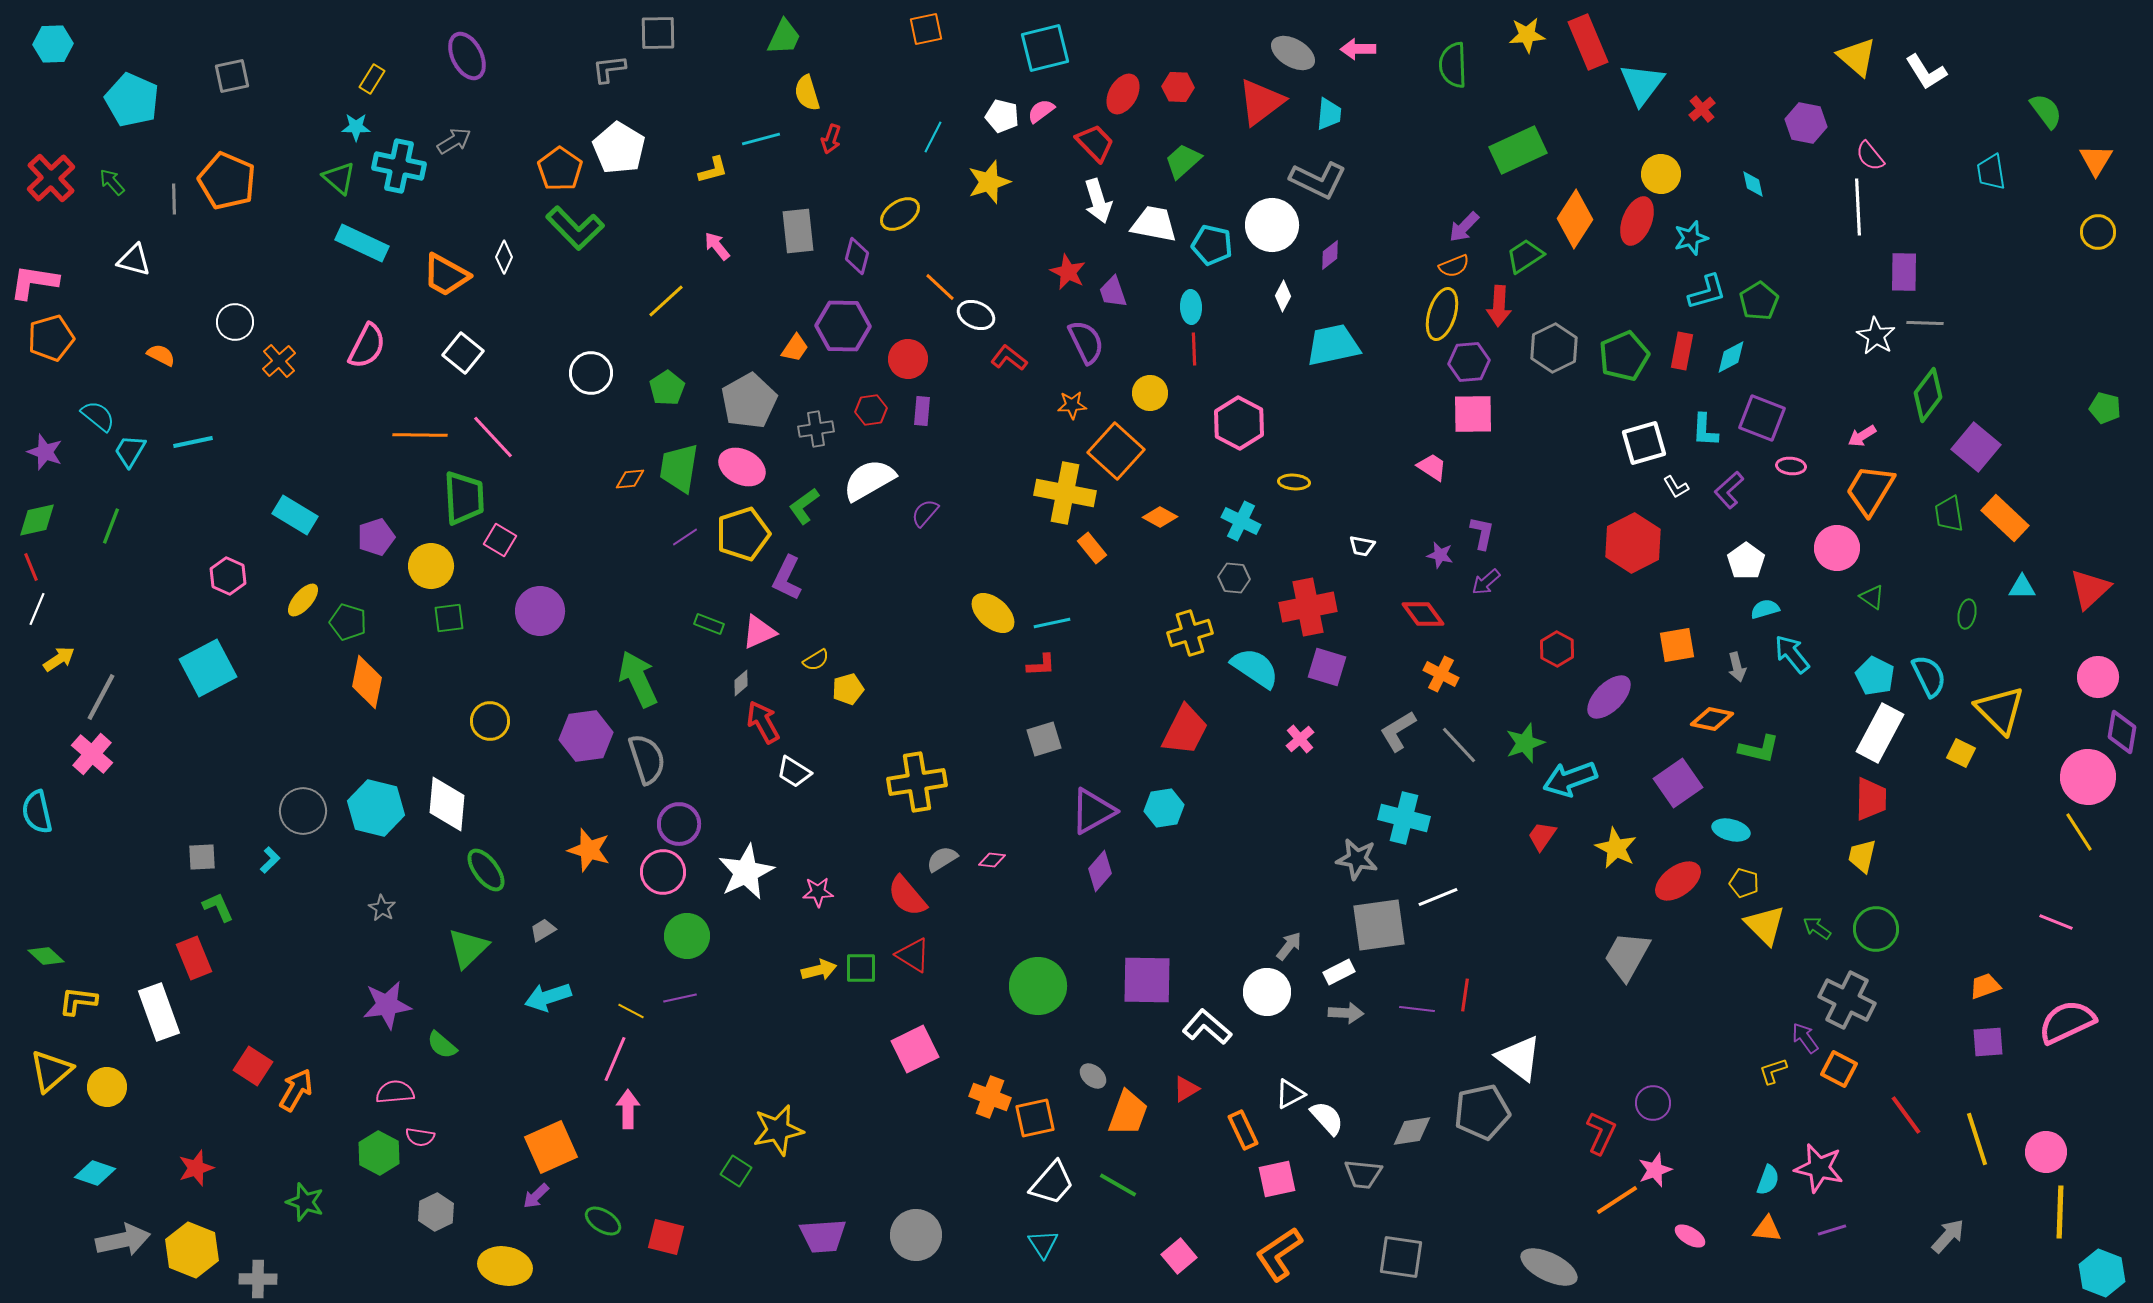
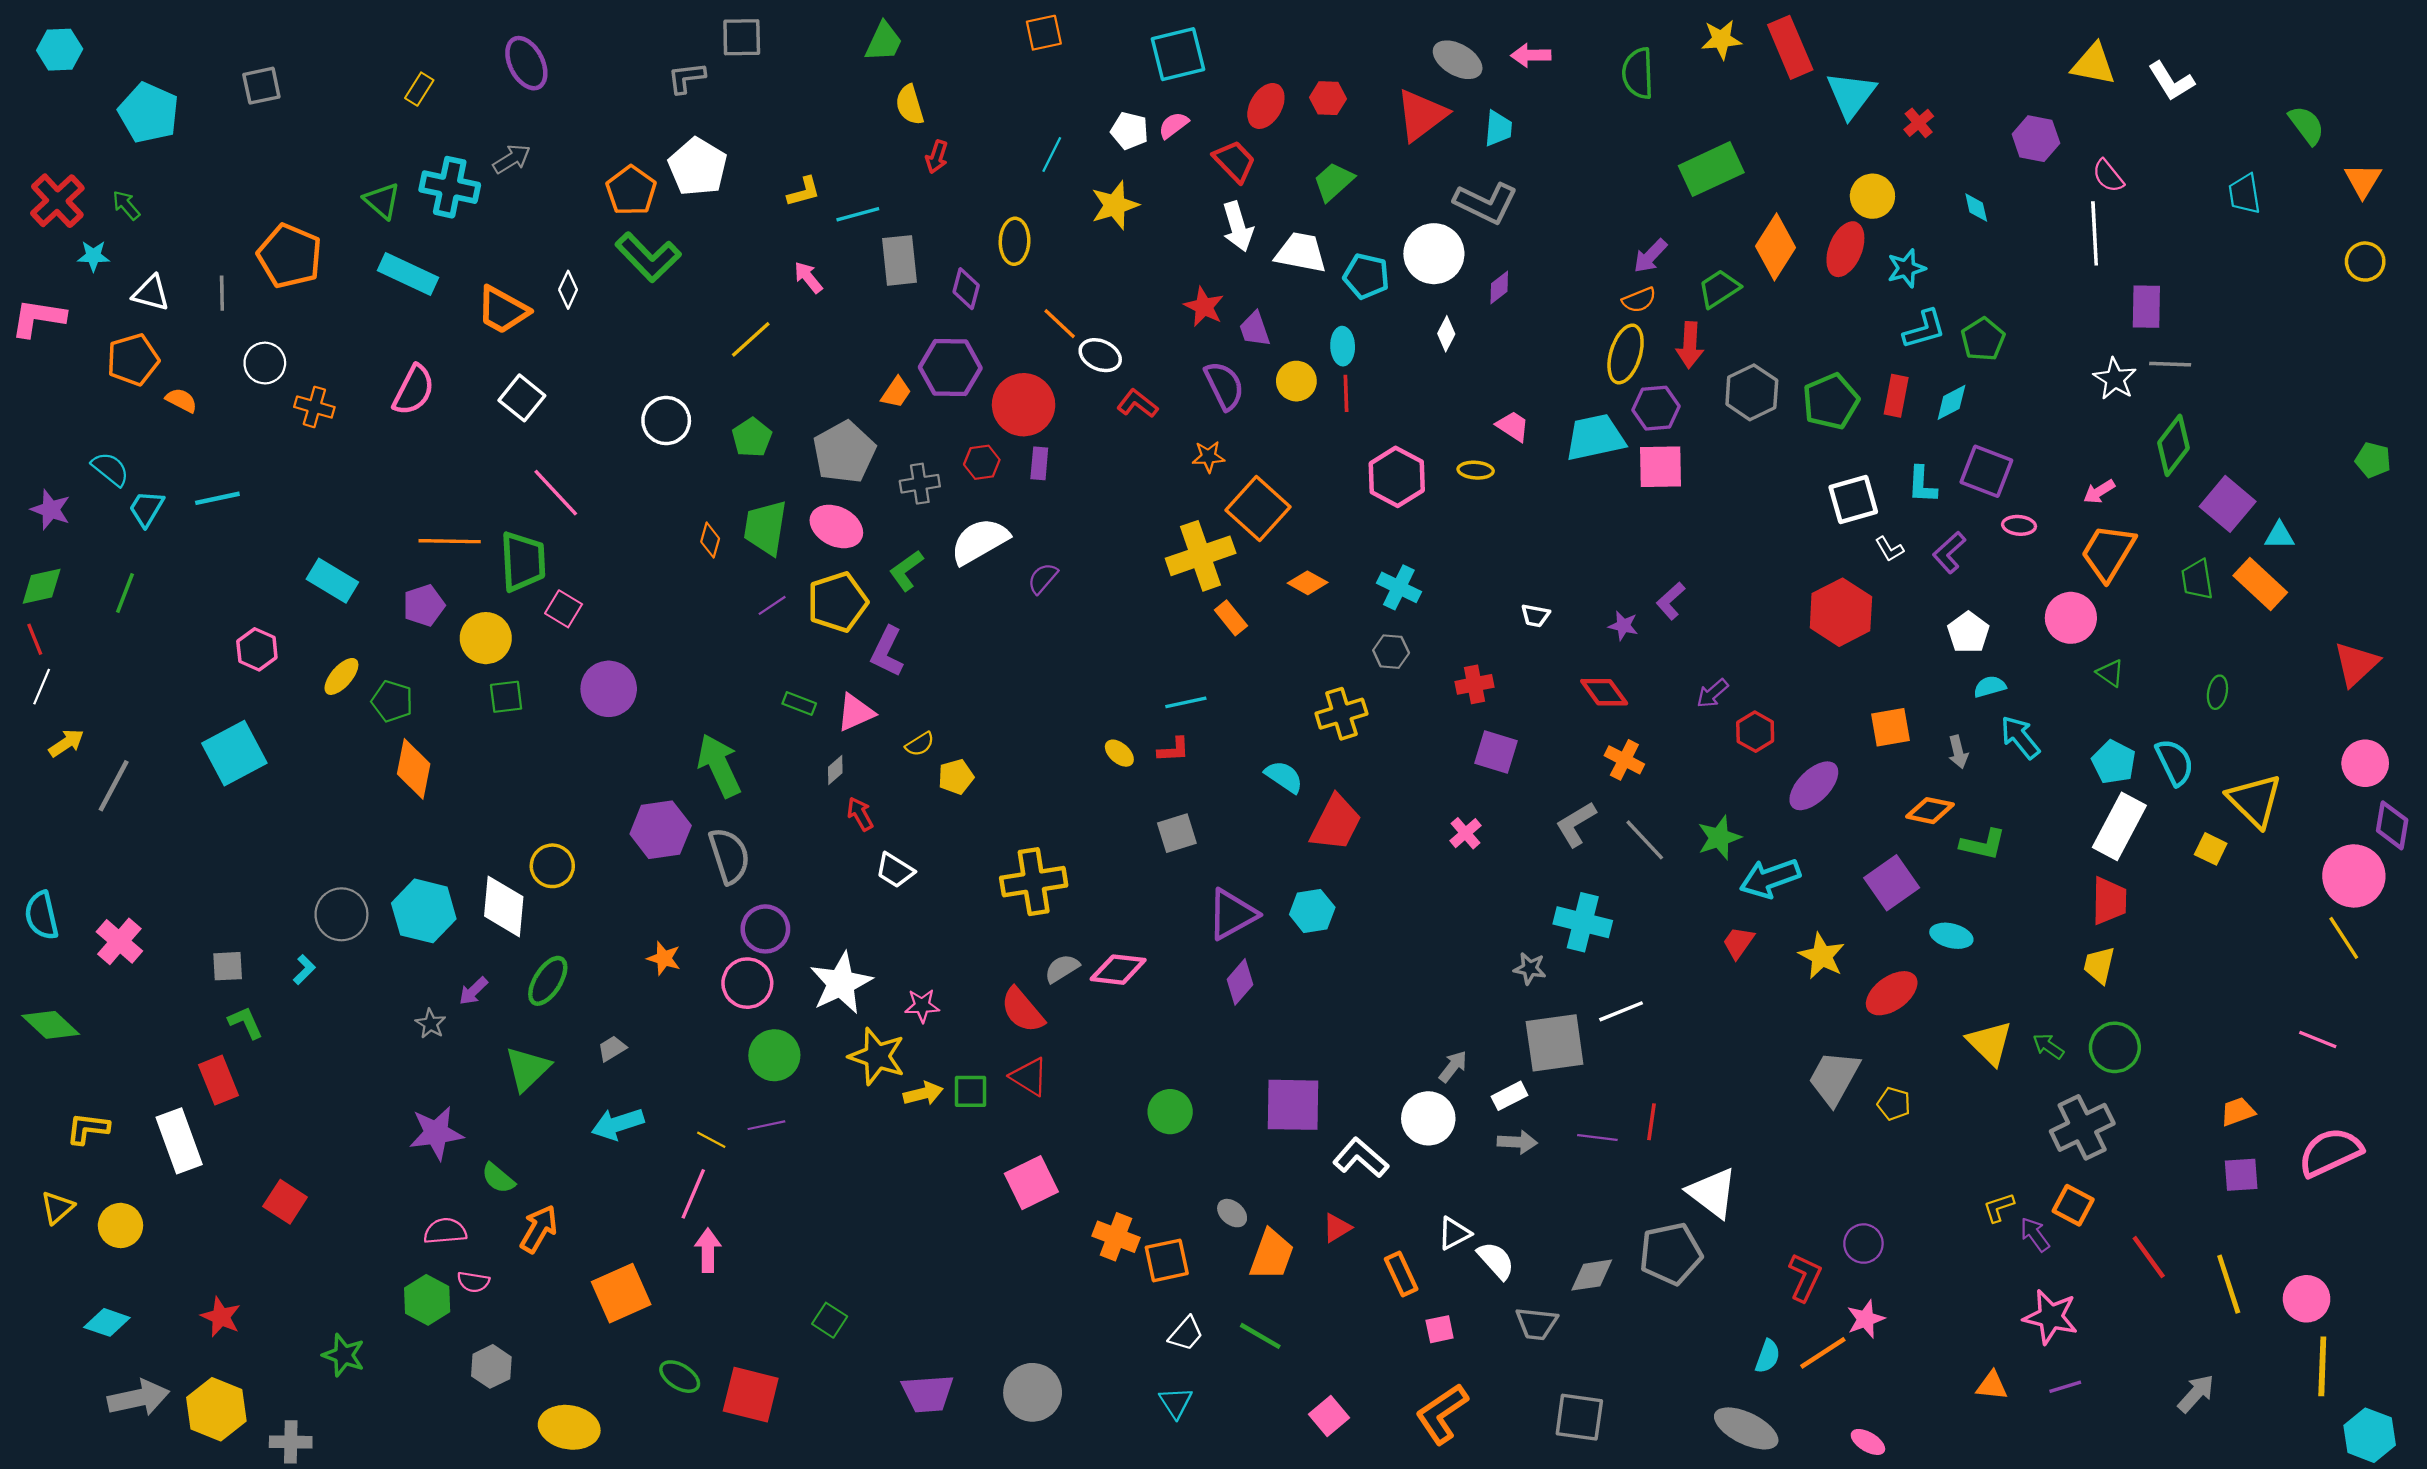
yellow triangle: (1857, 57) -> (2093, 64), turned -30
cyan star: (356, 127) -> (93, 256), moved
cyan line: (761, 139) -> (858, 214), moved
orange pentagon: (227, 181) -> (290, 256), moved
gray line: (174, 199) -> (222, 293), moved
yellow ellipse: (900, 214) -> (1015, 241), turned -54
orange pentagon: (51, 338) -> (133, 360), moved
cyan trapezoid: (1333, 345) -> (1595, 437), moved
red circle: (908, 359) -> (1024, 405), size x1.4
orange cross: (279, 361) -> (314, 407), turned -32
yellow circle: (1150, 393) -> (1296, 381), moved
orange line: (420, 435) -> (450, 541), moved
pink trapezoid: (1432, 467) -> (1513, 426), moved
orange diamond: (630, 479) -> (710, 540), turned -68
yellow ellipse: (1294, 482) -> (1476, 470), moved
yellow cross: (1065, 493) -> (1201, 556), turned -30
purple L-shape: (1482, 533) -> (1671, 601), turned -144
purple arrow: (1486, 582) -> (1712, 693), moved
cyan triangle: (2022, 587) -> (2279, 536), moved
red cross: (1308, 607) -> (1474, 684), size x0.6
yellow ellipse: (993, 613) -> (1119, 753), moved, size x0.6
cyan semicircle: (1255, 668) -> (1284, 777), moved, size x0.7
yellow circle: (490, 721) -> (552, 866), moved
red arrow: (763, 722) -> (860, 814), size x0.7
pink cross: (92, 754) -> (119, 941), moved
orange star: (589, 850) -> (664, 958), size x0.7
gray star: (1357, 859) -> (1530, 968), size x0.7
pink diamond: (992, 860) -> (1118, 970), size x1.8
green ellipse: (486, 870) -> (548, 981), turned 69
yellow pentagon: (1744, 883) -> (1894, 1104), moved
green diamond: (46, 956) -> (51, 1025), moved, size x1.4
green circle: (1038, 986) -> (1170, 1112), size x0.7
gray cross: (1847, 1000) -> (2082, 1127), turned 38
purple arrow: (1805, 1038) -> (2035, 1235), moved
yellow triangle: (51, 1071) -> (57, 1207), size x0.7
orange arrow: (296, 1090) -> (539, 1229), moved
yellow star: (778, 1130) -> (877, 1056), moved, turned 30
red star: (196, 1168) -> (221, 1317), turned -30
pink square: (1277, 1179) -> (1440, 1329), size x0.7
cyan semicircle: (1768, 1180) -> (1768, 1356), moved
white trapezoid: (1052, 1183) -> (1186, 1334), size x0.7
purple arrow: (536, 1196) -> (473, 991), moved
pink ellipse: (1690, 1236) -> (1868, 1442), moved
red square: (666, 1237) -> (751, 1395), size x1.4

